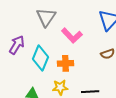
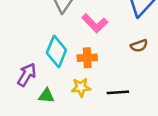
purple arrow: (17, 45) -> (27, 75), moved

